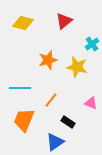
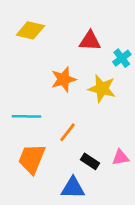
red triangle: (64, 21) -> (90, 41), moved, turned 42
pink triangle: (91, 103) -> (120, 157), moved, turned -32
blue triangle: (55, 142) -> (73, 188), turned 36

